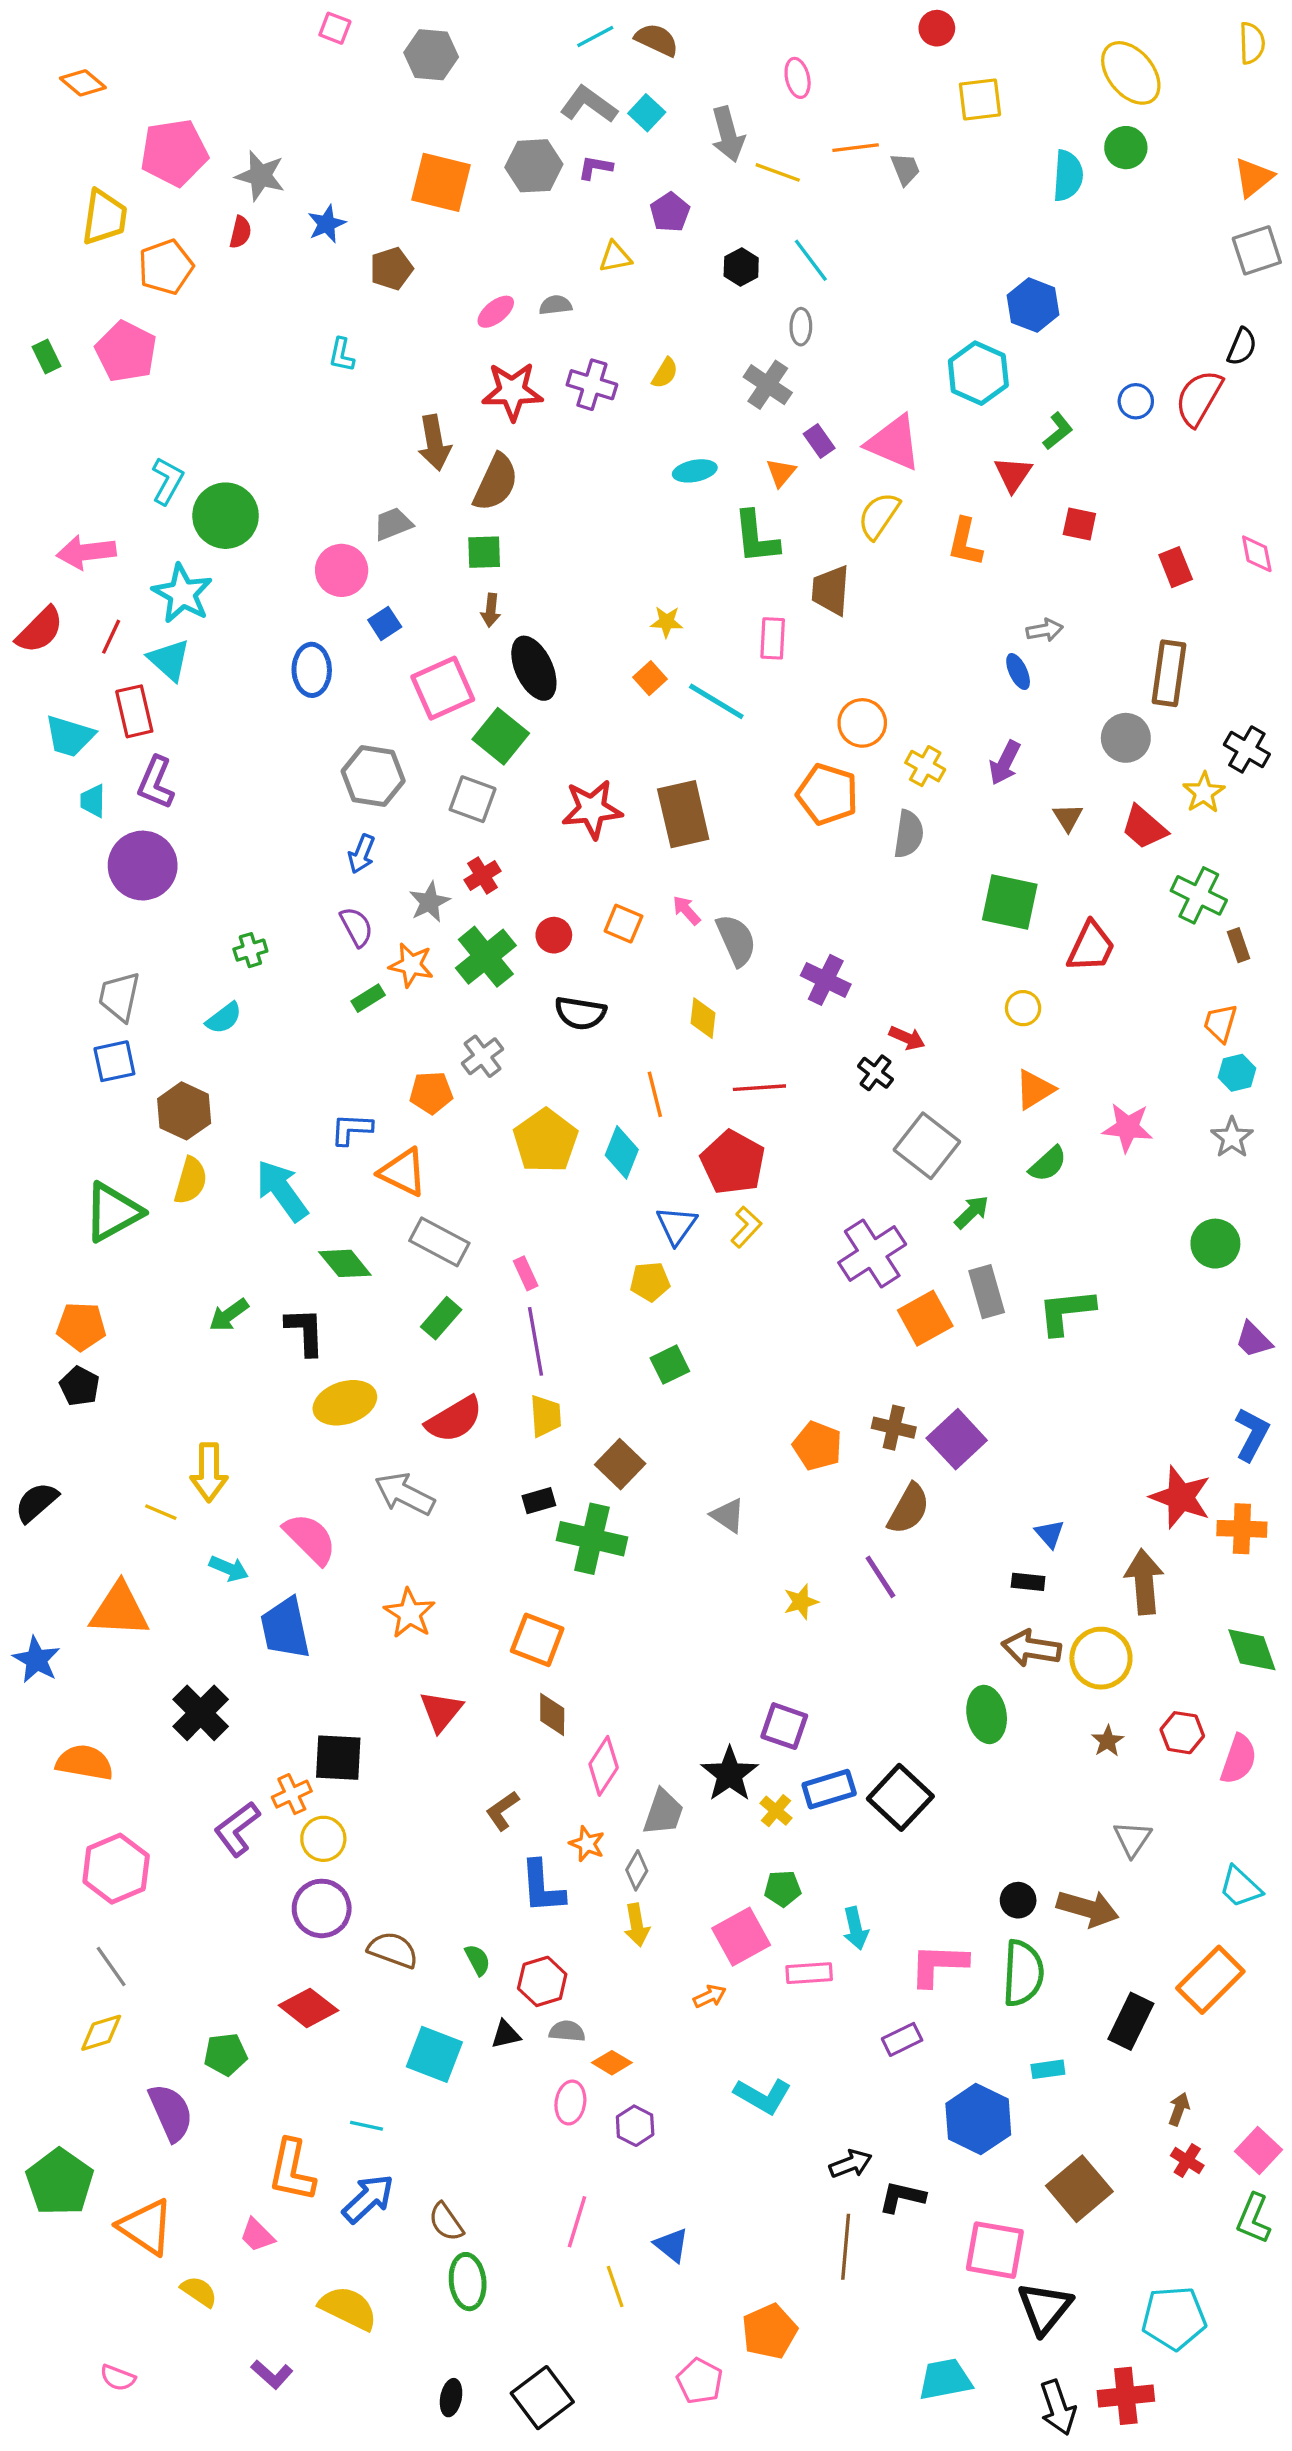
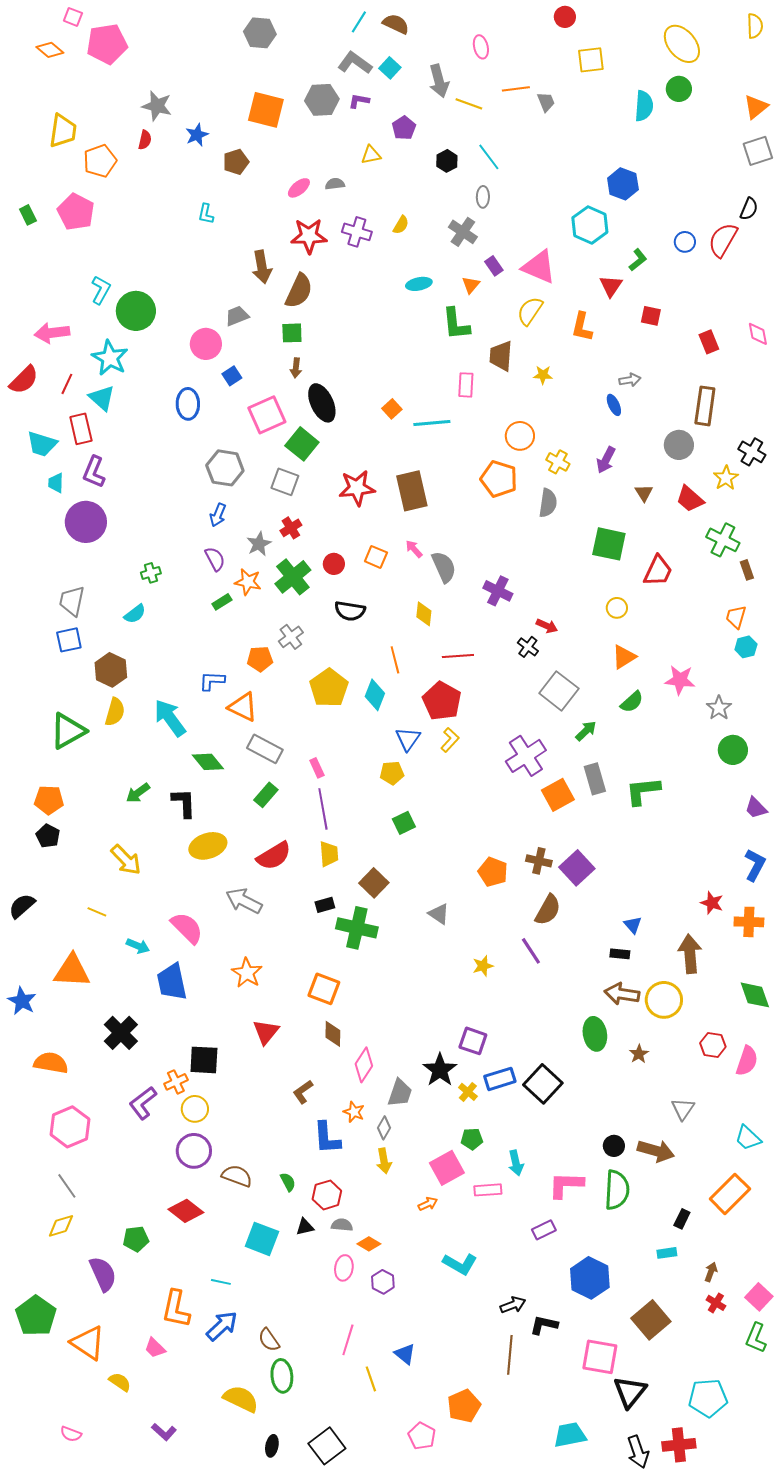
pink square: (335, 28) -> (73, 17), moved
cyan line: (595, 36) -> (359, 22), turned -30
pink pentagon: (174, 153) -> (107, 44), moved
yellow star: (667, 622) -> (543, 375), moved
cyan line: (716, 701) -> (432, 423), turned -36
gray star: (1232, 1137) -> (719, 708), moved
yellow arrow: (209, 1472) -> (126, 860), moved, turned -44
red star: (1181, 1497) -> (712, 903), size x0.6
brown star: (1108, 1741) -> (639, 1054), moved
black rectangle: (1131, 2021) -> (682, 1219), size x0.6
cyan rectangle: (1048, 2069) -> (667, 1253), moved
yellow semicircle: (348, 2308) -> (241, 1399), moved

